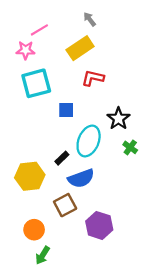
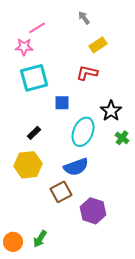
yellow rectangle: (80, 48) -> (98, 45), moved, size x0.7
black rectangle: (62, 158) -> (34, 133), moved
orange circle: (34, 230) -> (13, 242), moved

